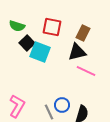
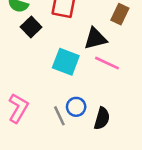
brown rectangle: (83, 33) -> (120, 14), moved
cyan square: (40, 52) -> (66, 62), moved

